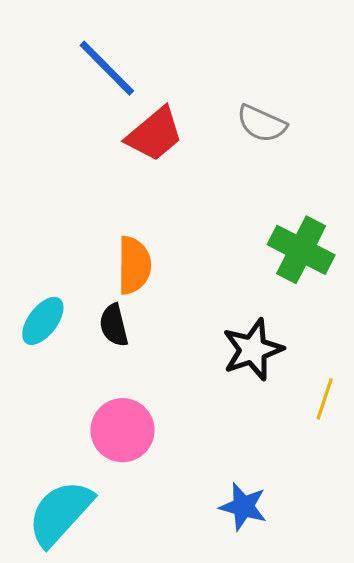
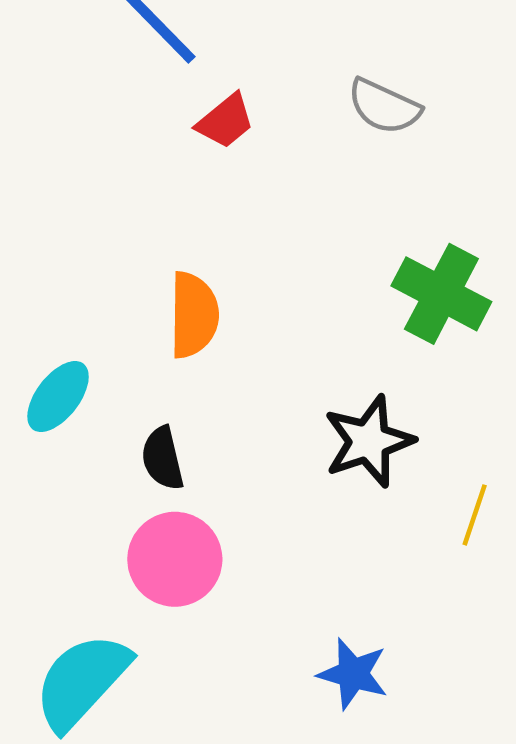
red trapezoid: (155, 134) -> (225, 121), size x0.7
black semicircle: (114, 325) -> (163, 458), moved

